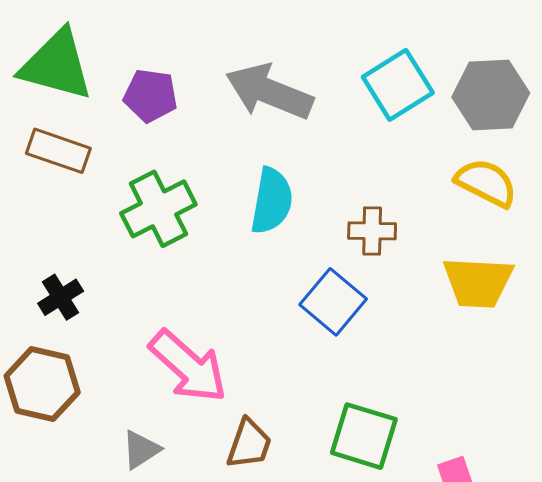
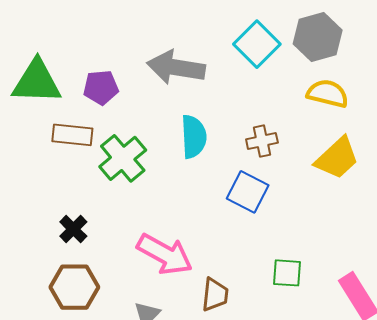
brown rectangle: (58, 151) -> (72, 135), moved
yellow trapezoid: (478, 282) -> (337, 158), turned -33
green square: (364, 436) -> (287, 273), size x0.7

